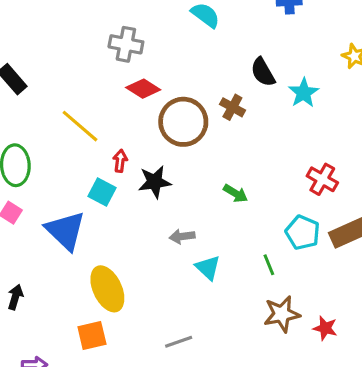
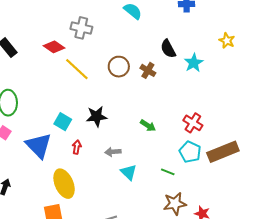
red diamond: (143, 89) -> (54, 47), moved
brown circle: (183, 122) -> (119, 67), moved, size x0.7
yellow line: (80, 126) -> (77, 69), moved
red arrow: (120, 161) -> (77, 147), moved
red cross: (322, 179) -> (193, 123), moved
green line: (269, 265) -> (168, 172), turned -48

